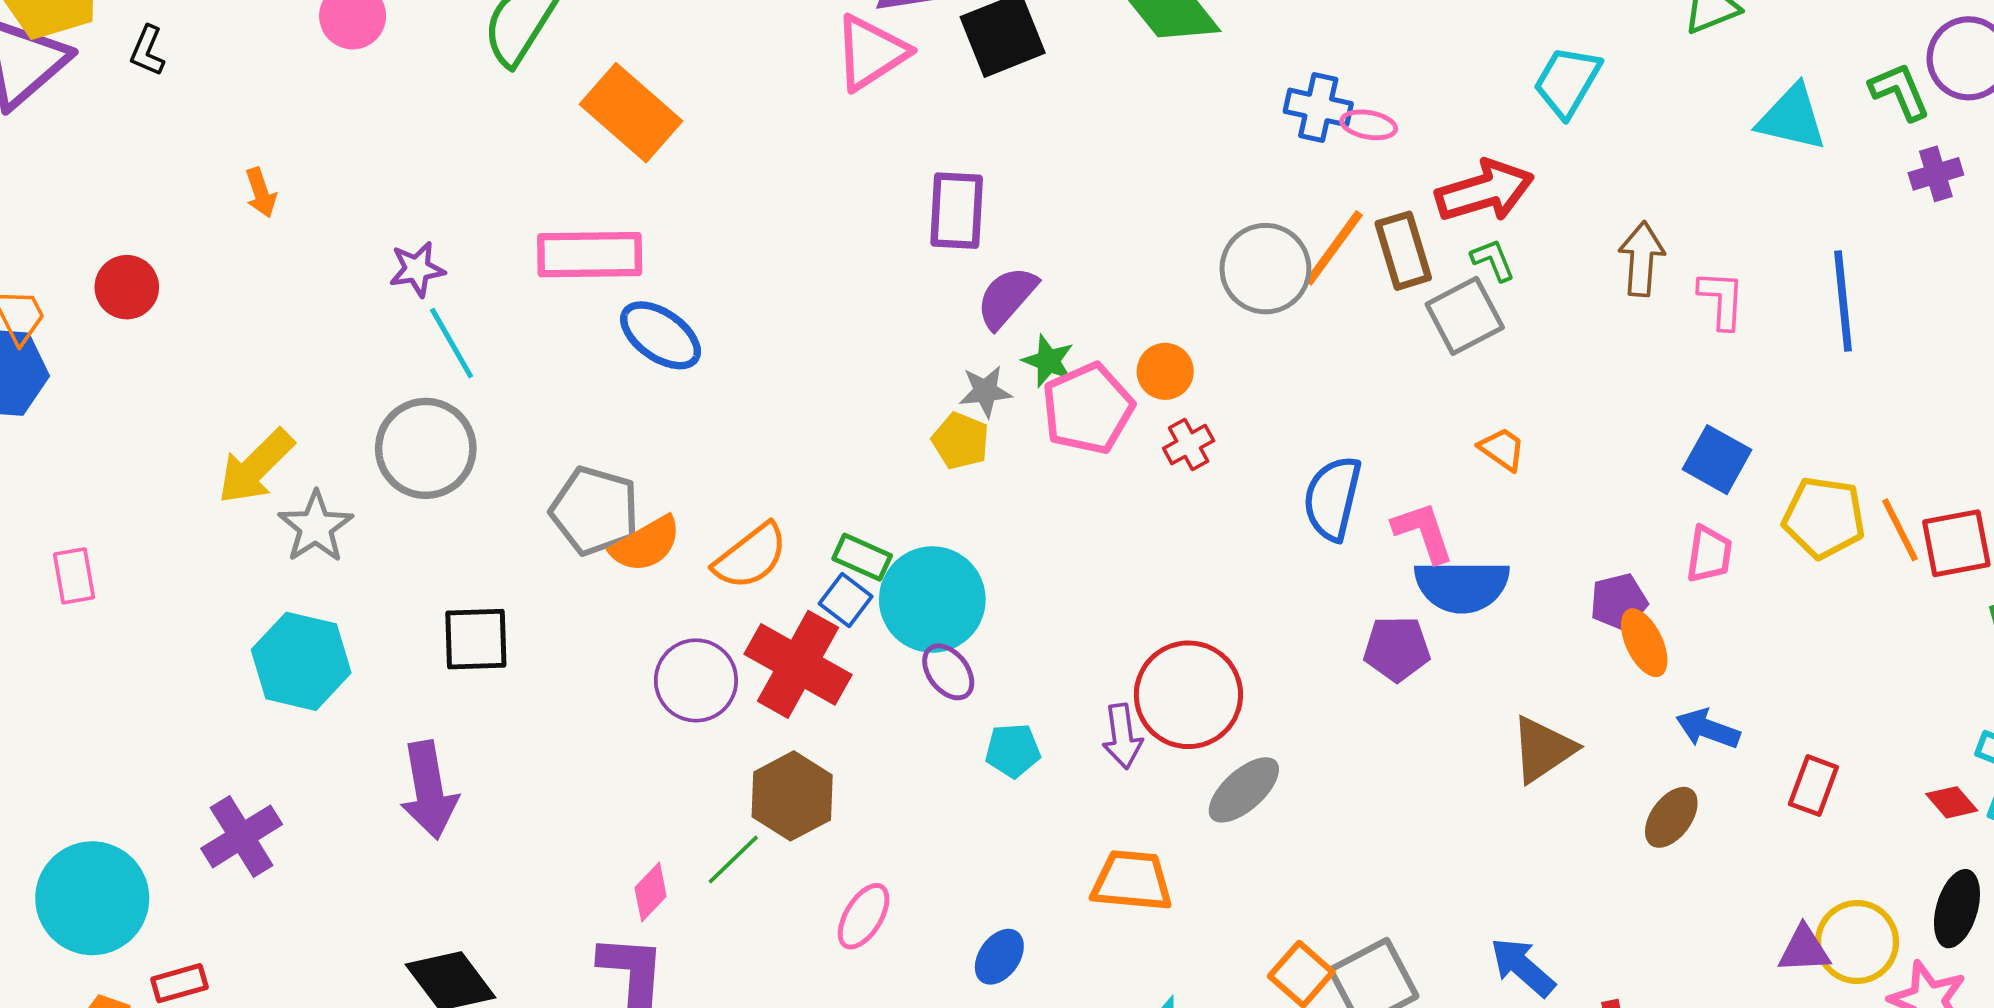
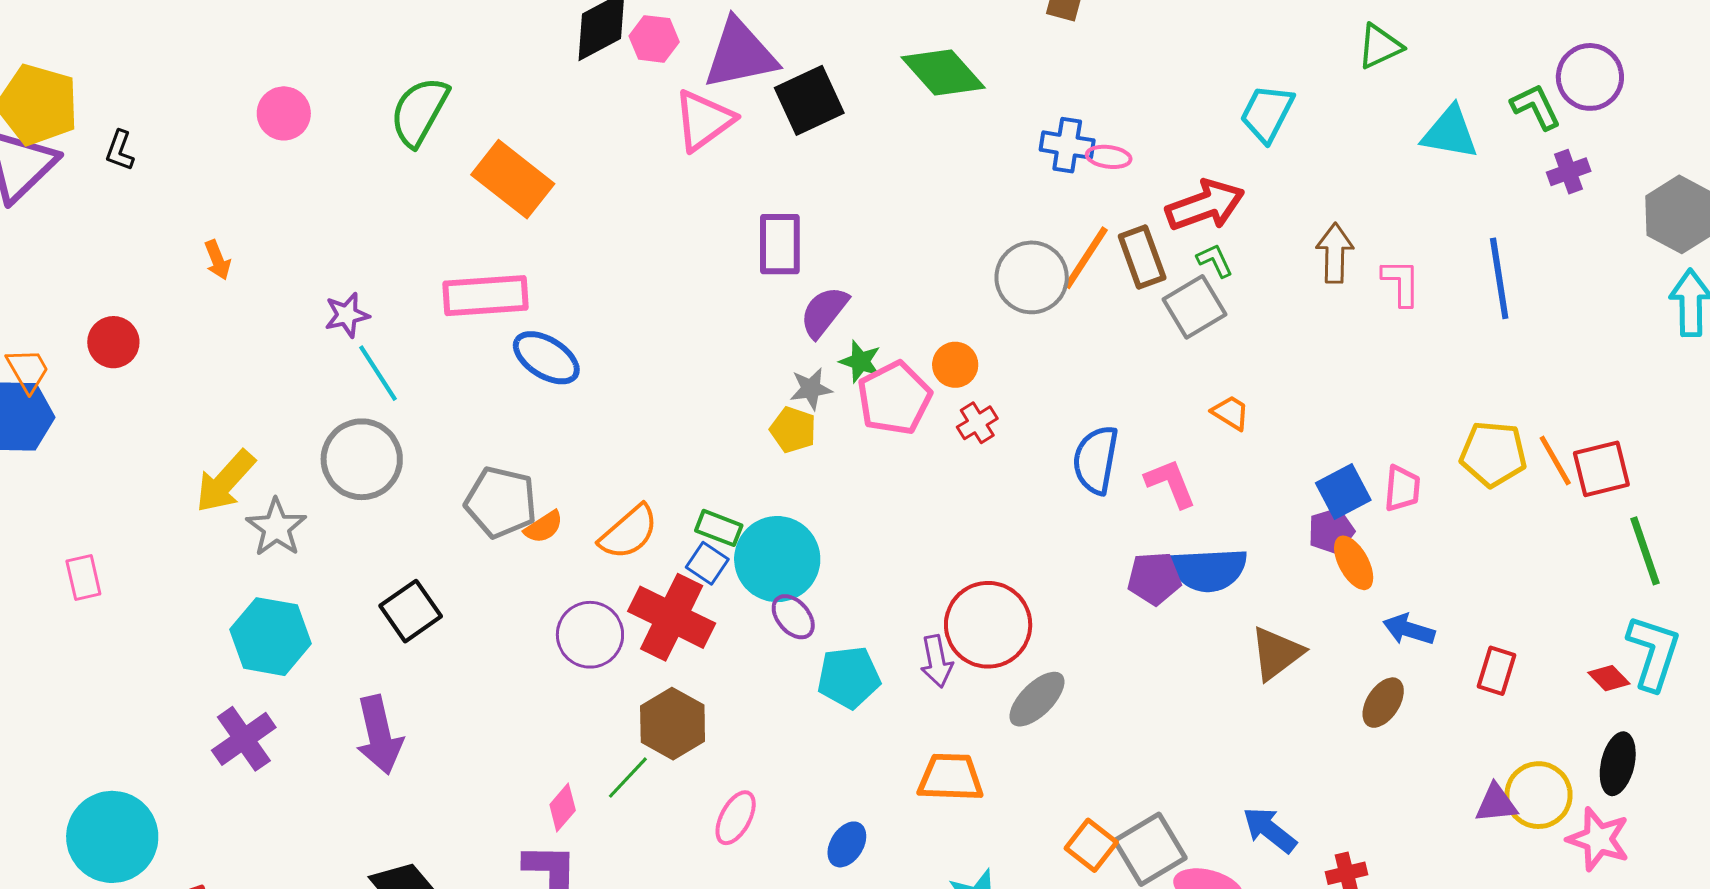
blue square: (1717, 460) -> (1343, 492), moved, turned 36
orange semicircle: (646, 544) -> (544, 527), size x0.7
blue semicircle: (1462, 586) -> (1209, 570), moved
black square: (476, 639) -> (411, 611), turned -30
cyan pentagon: (1013, 750) -> (849, 677), size x1.4
purple cross: (242, 836) -> (244, 739), moved

